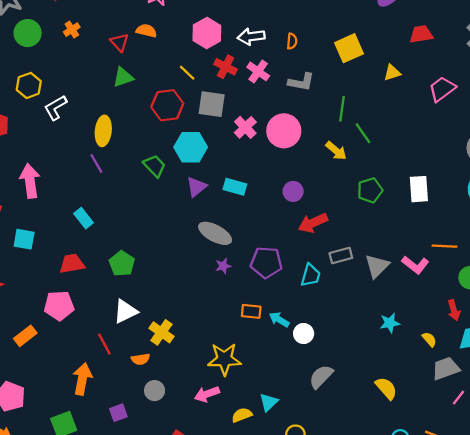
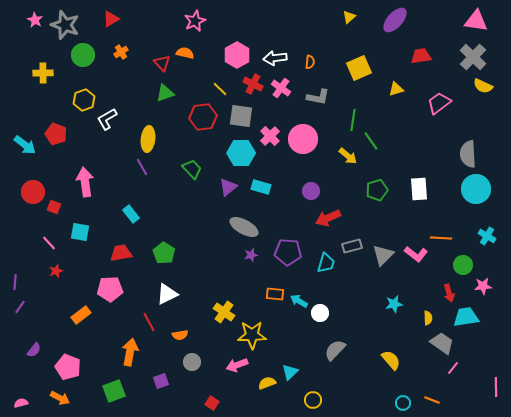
cyan hexagon: (191, 147) -> (241, 153), moved
yellow cross: (161, 332) -> (224, 312), moved
yellow semicircle: (429, 339) -> (428, 318), turned 40
gray trapezoid: (446, 368) -> (442, 343), turned 55

